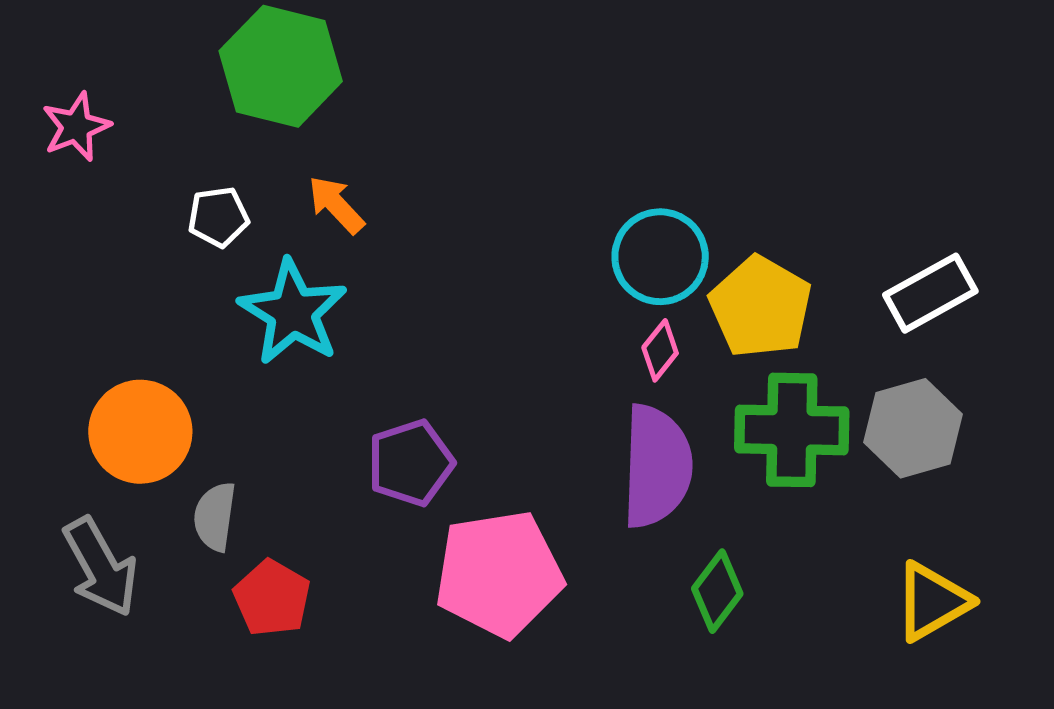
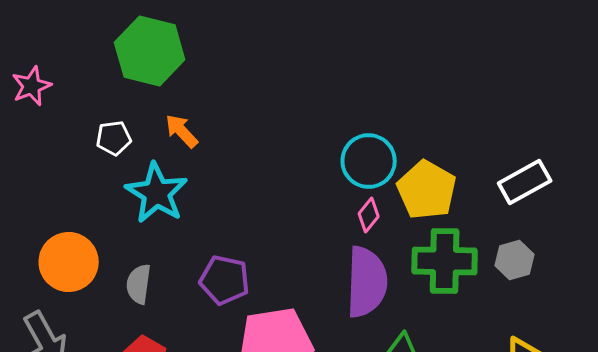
gray hexagon: (913, 428) -> (515, 260), size x0.7
purple pentagon: (411, 463) -> (225, 280), turned 30
gray semicircle: (215, 517) -> (139, 284), moved

